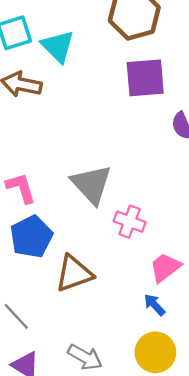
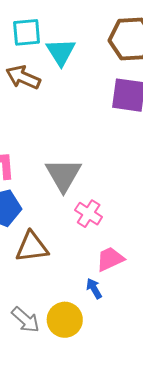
yellow circle: (155, 352) -> (65, 320), moved

